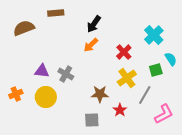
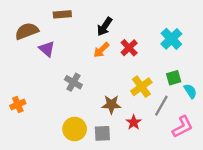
red cross: (124, 52) -> (129, 48), moved
cyan semicircle: (171, 59) -> (190, 91), moved
purple triangle: (42, 71) -> (47, 49), moved, turned 35
yellow circle: (46, 97) -> (75, 129), moved

